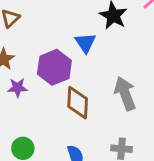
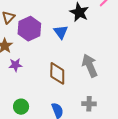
purple hexagon: (54, 67) -> (29, 29), moved

